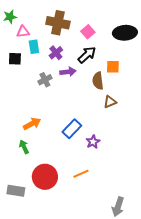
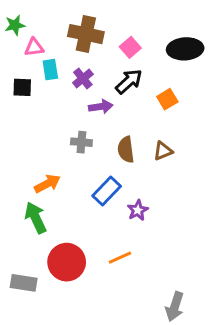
orange square: (113, 67) -> (167, 99), turned -32
gray cross: (45, 80) -> (81, 142), moved, turned 32
brown semicircle: (98, 81) -> (126, 150), moved
green arrow: (24, 147) -> (36, 218), size x1.5

